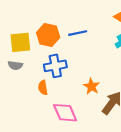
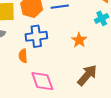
orange star: (91, 86) -> (79, 40), moved

